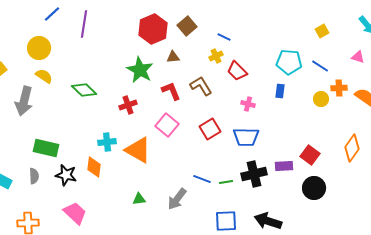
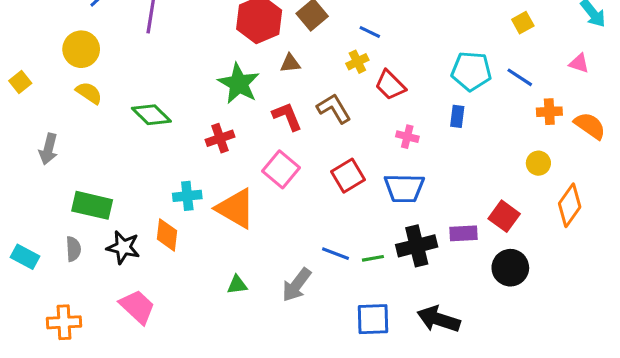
yellow circle: (321, 99) -> (538, 163), moved
gray arrow: (24, 101) -> (48, 149), moved, size x0.7

